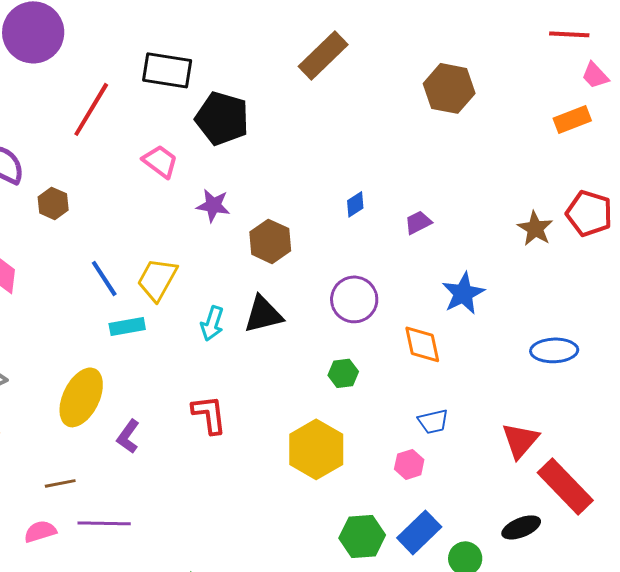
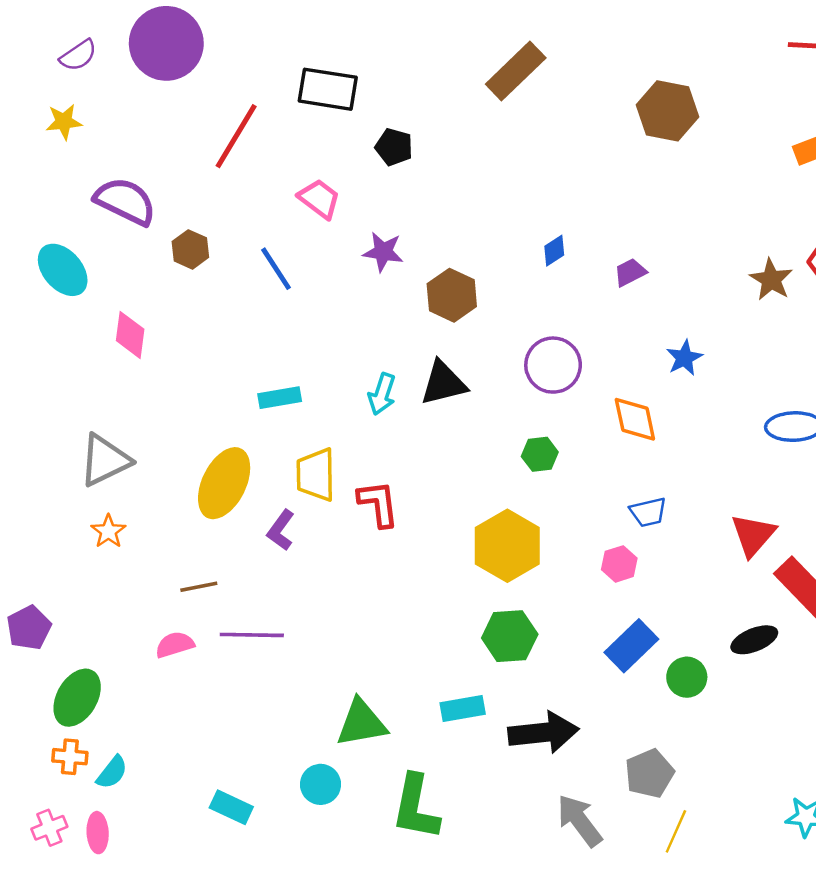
black pentagon: (222, 118) -> (394, 147), size x0.6
blue line: (104, 278) -> (276, 269), moved
yellow trapezoid: (157, 279) -> (316, 475), moved, turned -30
blue star: (463, 293) -> (684, 358), size x0.7
green hexagon: (362, 536) -> (510, 636), moved

